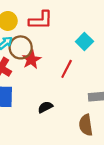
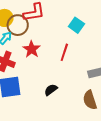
brown circle: (21, 47) -> (18, 25), moved

